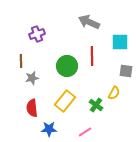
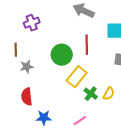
yellow semicircle: (114, 93) -> (109, 94), moved
yellow rectangle: (65, 101) -> (77, 77), moved

